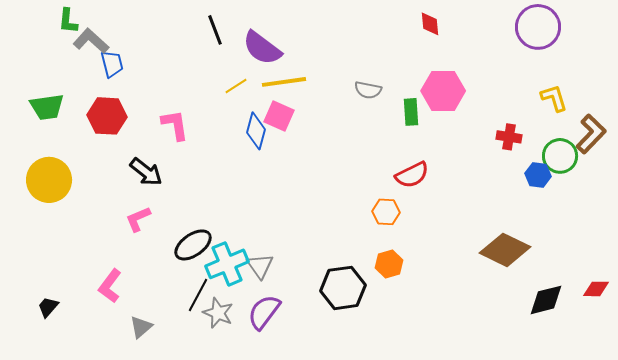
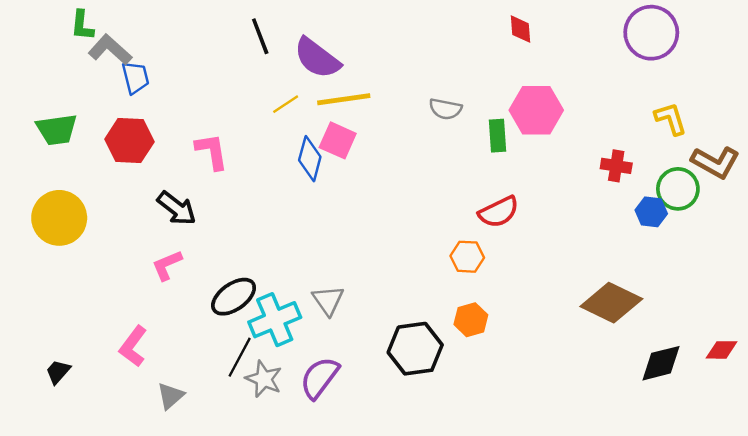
brown L-shape: (591, 134) -> (715, 162), turned 75
gray triangle: (260, 266) -> (328, 300), moved

